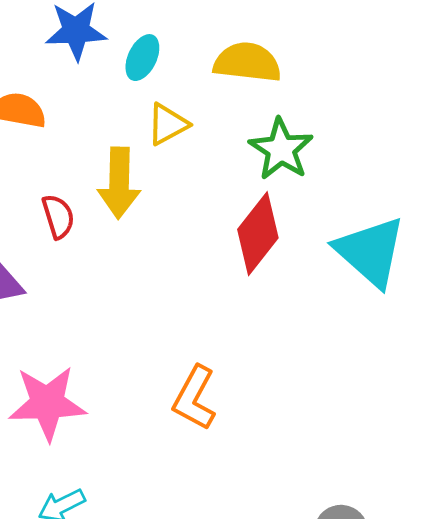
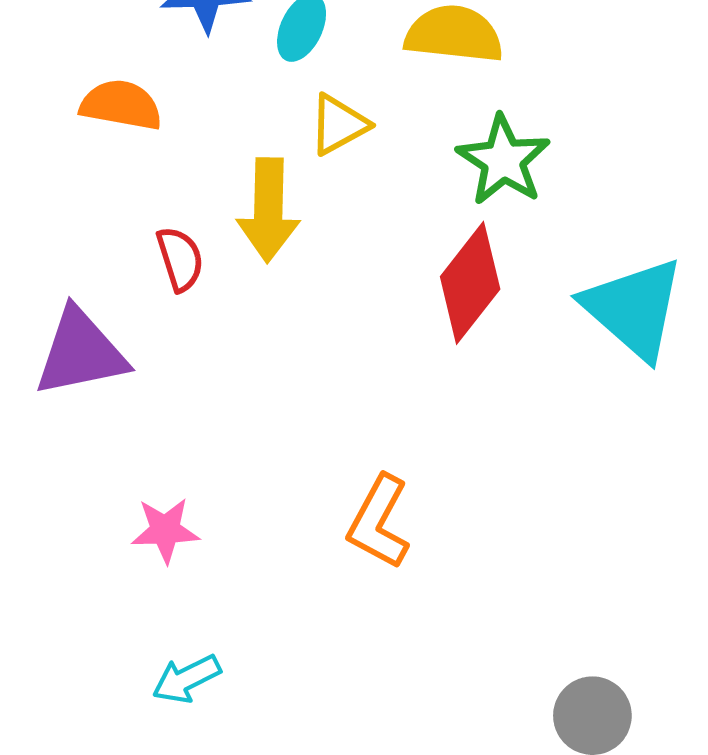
pink star: (47, 403) -> (165, 530), size x0.6

